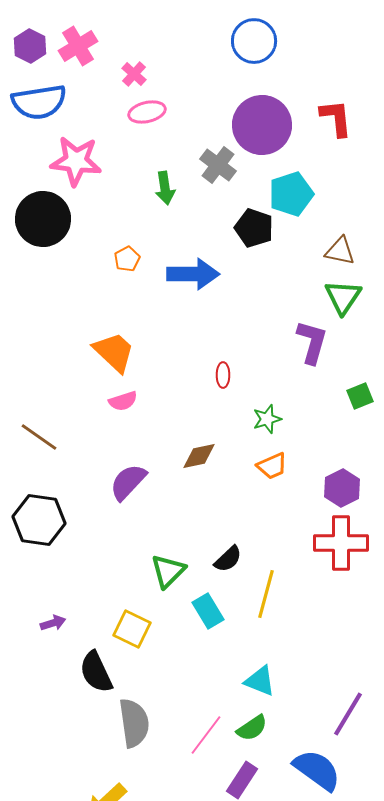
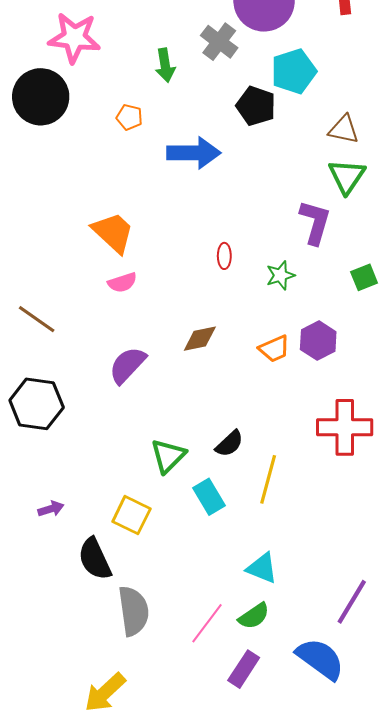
orange pentagon: (127, 259) -> (129, 117), moved, turned -30
green star: (267, 419) -> (280, 275), moved
purple hexagon: (342, 488) -> (318, 341), moved

